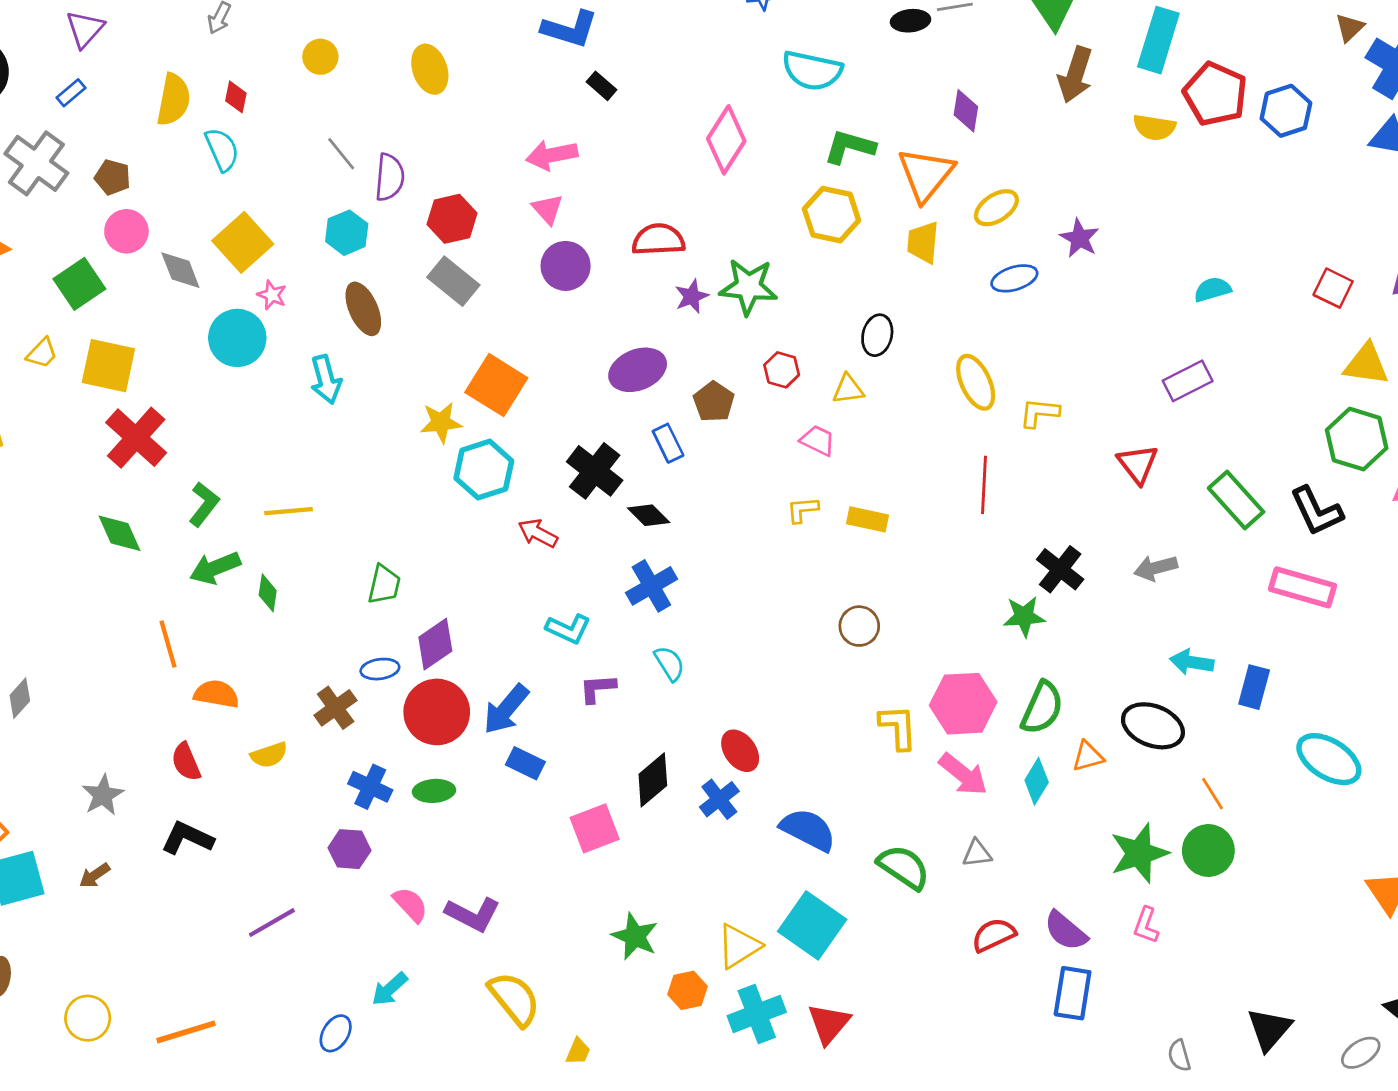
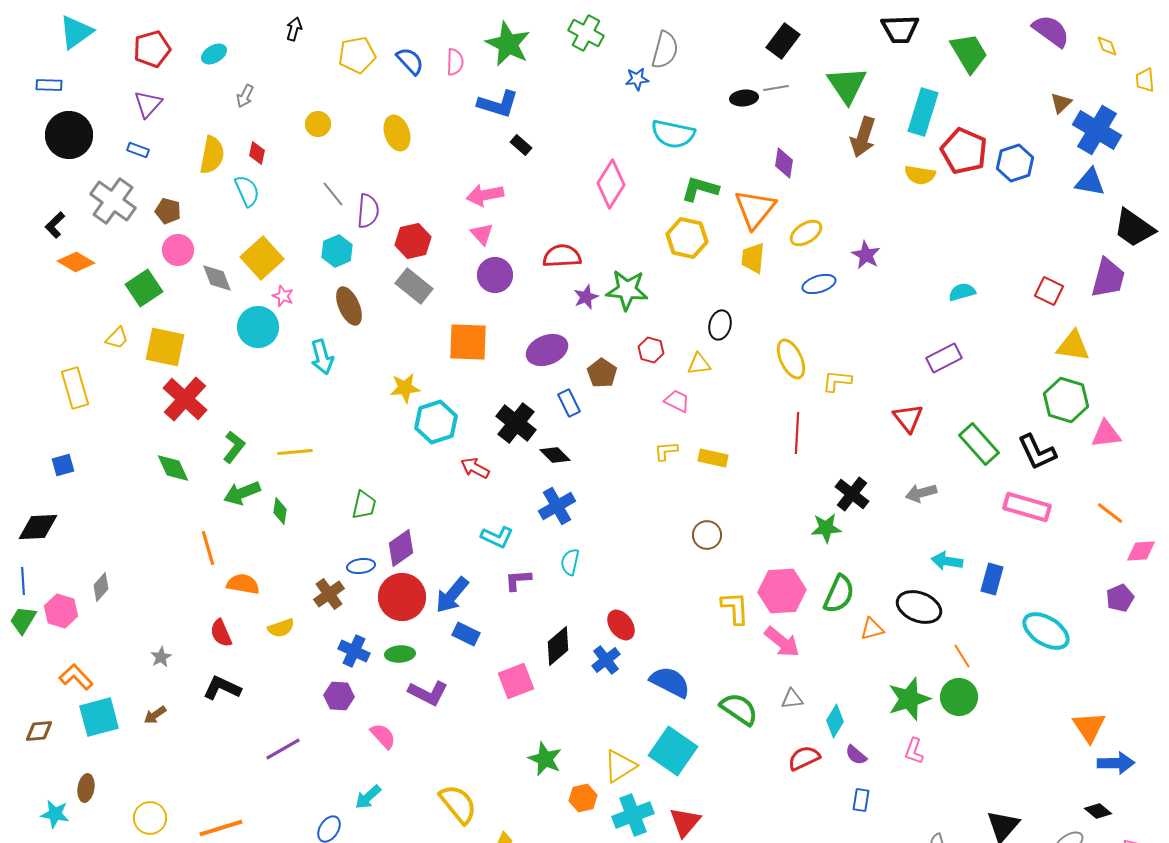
blue rectangle: (71, 93) -> (138, 150), turned 60
orange square: (496, 385) -> (468, 342), moved, turned -30
cyan semicircle: (669, 663) -> (570, 562), turned -136
cyan diamond: (1037, 781) -> (835, 721), moved
gray star: (103, 795) -> (161, 657), size x0.7
purple L-shape: (473, 914) -> (428, 693), moved
purple semicircle: (1066, 931) -> (856, 755), size x0.7
blue rectangle: (1073, 993) -> (861, 800), size x0.6

